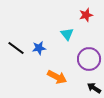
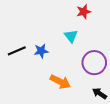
red star: (86, 15) -> (84, 12), moved
black line: (16, 48) -> (17, 51), turned -60

